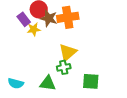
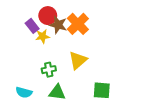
orange cross: (68, 17) -> (78, 24), turned -35
green cross: (64, 67) -> (49, 70), moved

